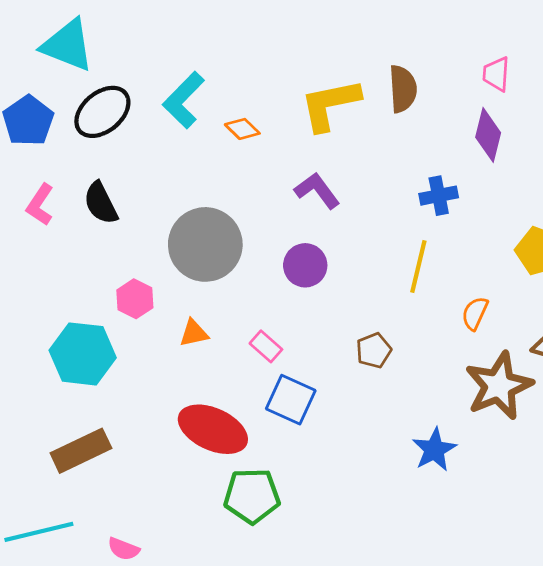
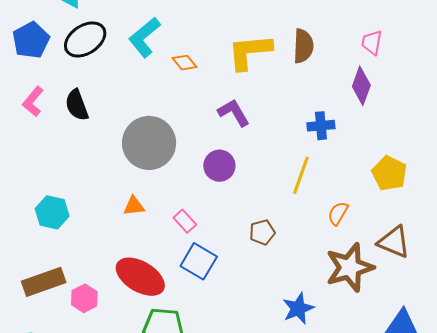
pink hexagon: (135, 299) -> (84, 298), moved
cyan hexagon: (83, 354) -> (52, 212), size x0.7

